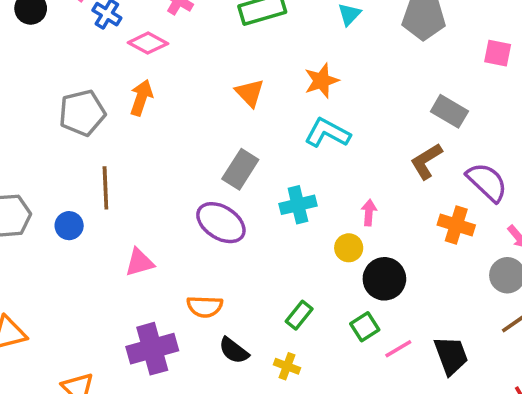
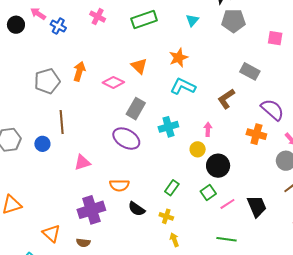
pink diamond: (148, 43) -> (113, 82), moved
brown L-shape: (426, 161) -> (226, 99), moved

